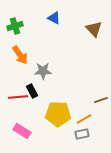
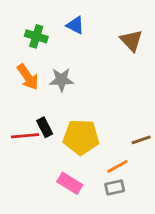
green cross: (15, 26) -> (36, 36), moved, turned 35
gray star: (43, 71) -> (61, 80), moved
yellow pentagon: (58, 114) -> (81, 137), moved
pink rectangle: (22, 131) -> (70, 183), moved

